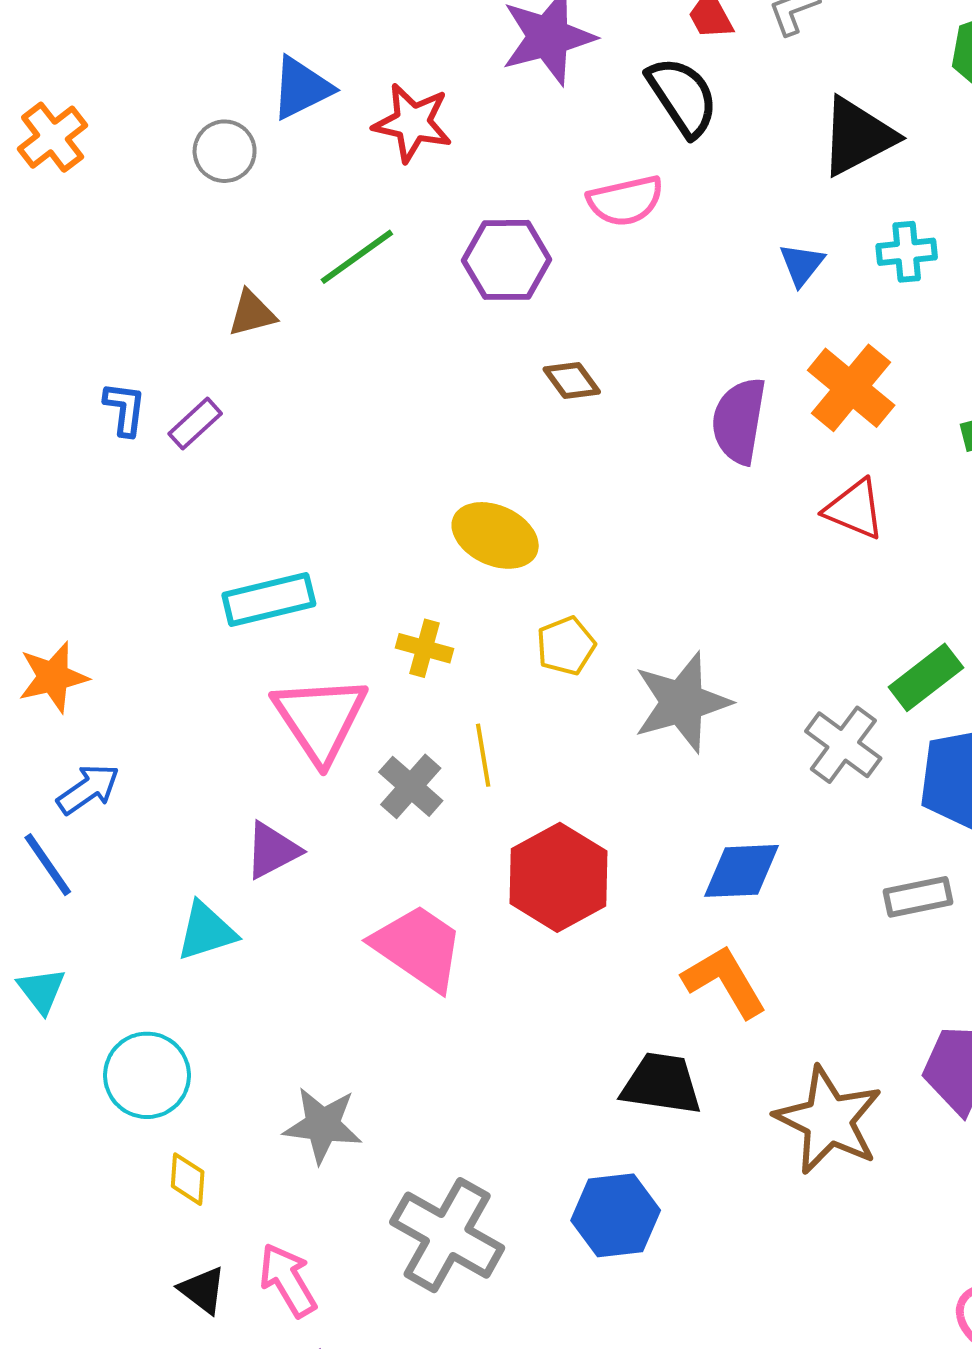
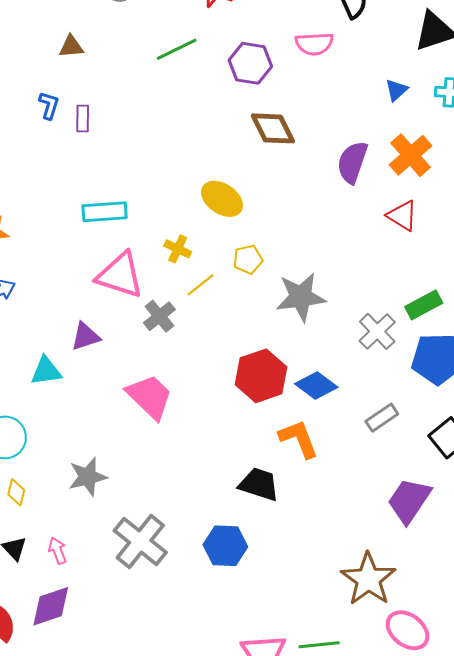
brown triangle: (252, 313) -> (71, 47), moved
brown diamond: (572, 381) -> (273, 128), size x1.6
purple rectangle: (195, 424) -> (83, 119), turned -56
pink triangle: (320, 719) -> (120, 275), turned -48
yellow line: (483, 755) -> (200, 285), moved, turned 52
blue diamond: (741, 871) -> (316, 386), turned 30
red hexagon: (558, 877) -> (261, 376), moved
gray rectangle: (918, 897) -> (382, 418), moved, turned -32
brown star: (829, 1120) -> (368, 579), moved
gray star: (323, 1125) -> (88, 477), turned -30
pink arrow: (288, 1280) -> (58, 551), size x0.7

